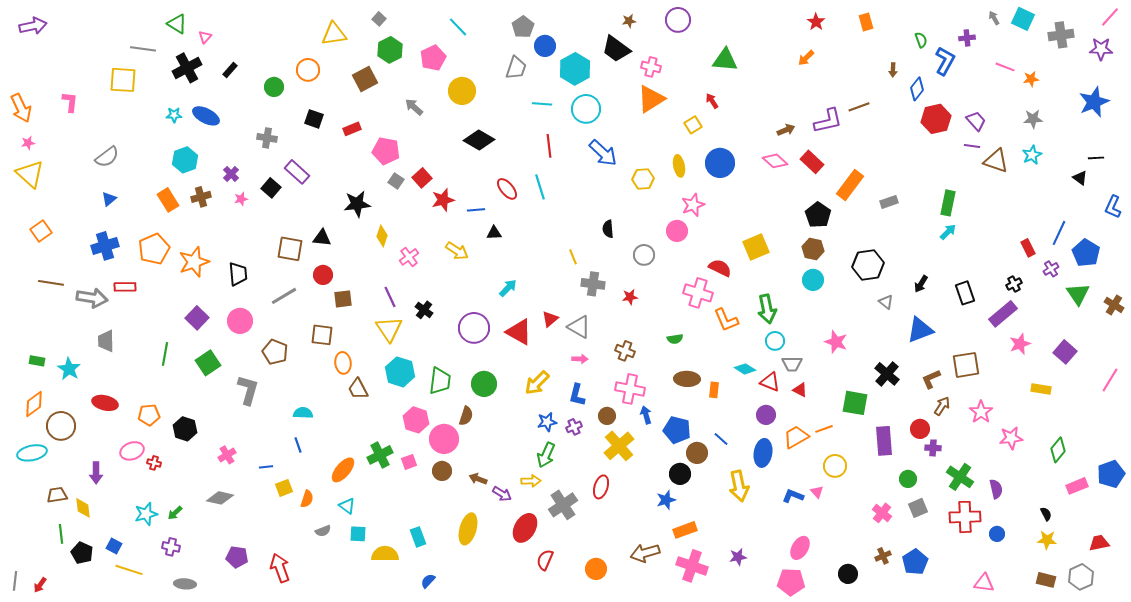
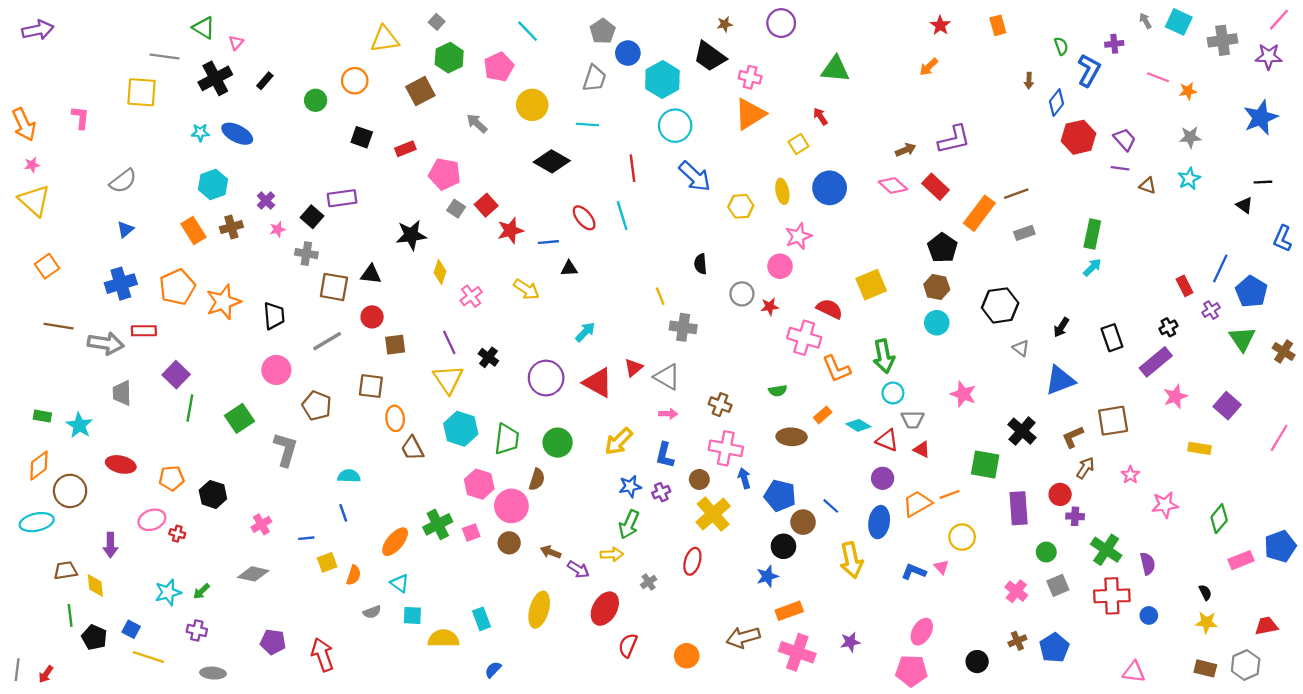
cyan line: (542, 104) -> (588, 124), moved
brown line: (859, 107) -> (1016, 194), moved
gray cross: (267, 138) -> (306, 254), moved
brown triangle: (996, 161) -> (1148, 186), size x0.6
purple rectangle: (297, 172) -> (342, 198), turned -50
red star: (630, 297) -> (770, 307), moved
purple square: (197, 318) -> (176, 375), moved
orange rectangle: (714, 390) -> (823, 415), moved, turned 42
pink star: (981, 412) -> (1130, 475), size x0.7
gray cross: (563, 505) -> (649, 582), size x0.5

